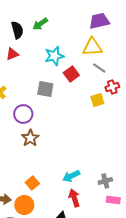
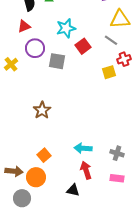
yellow triangle: (92, 47) -> (120, 19), moved
purple circle: (23, 114) -> (35, 48), moved
cyan arrow: (71, 176) -> (83, 148), turned 30
gray cross: (105, 181) -> (117, 153), turned 32
pink rectangle: (113, 200) -> (117, 178), moved

